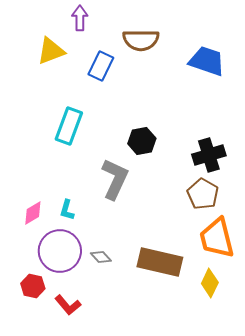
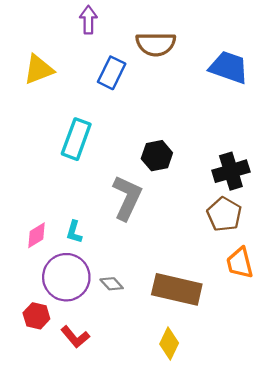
yellow triangle: (51, 51) -> (39, 69), moved
orange trapezoid: (217, 238) -> (240, 263), size x0.7
yellow diamond: (210, 283) -> (169, 344), moved

